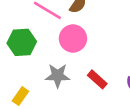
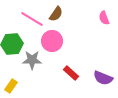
gray star: (58, 76) -> (32, 60), moved

